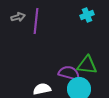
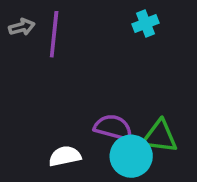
green triangle: (87, 65) -> (160, 136), moved

